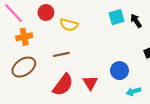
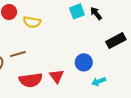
brown line: (61, 54) -> (18, 54), moved
red semicircle: (63, 85) -> (31, 80), turned 50

